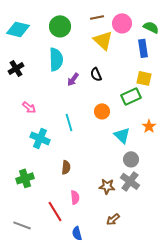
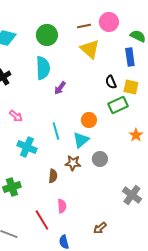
pink circle: (122, 23) -> (109, 22), moved
black semicircle: (96, 74) -> (111, 82), moved
cyan triangle: (122, 135) -> (81, 140), moved, turned 36
gray circle: (131, 159) -> (100, 159), moved
gray cross: (130, 181) -> (132, 195), moved
brown star: (107, 186) -> (73, 163), moved

